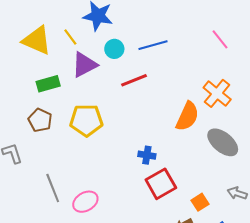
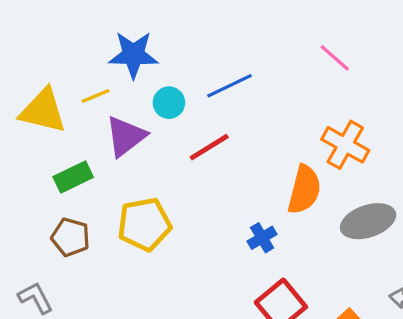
yellow line: (70, 37) -> (96, 96), turned -66
gray ellipse: (223, 142) -> (368, 221), turned -48
blue cross: (147, 155) -> (262, 238), moved, turned -30

